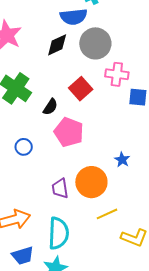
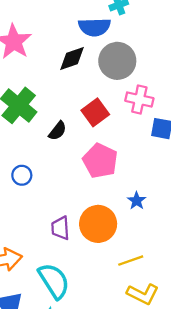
pink pentagon: (69, 132) -> (100, 161), moved
yellow line: (107, 214) -> (131, 261), moved
cyan semicircle: (59, 233) -> (54, 281), turned -40

